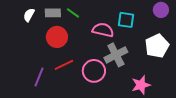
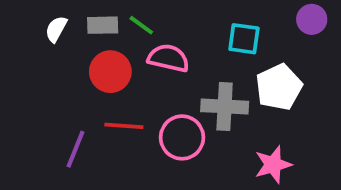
pink semicircle: (103, 30) -> (168, 58), moved
white pentagon: (157, 46) -> (279, 87), moved
gray cross: (116, 55) -> (225, 106), turned 30
red line: (64, 65) -> (124, 126), turned 30

